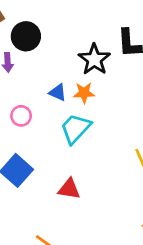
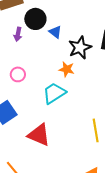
blue triangle: (58, 92) -> (55, 32), moved
red triangle: (69, 189) -> (39, 135), size x1.4

